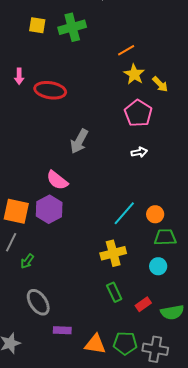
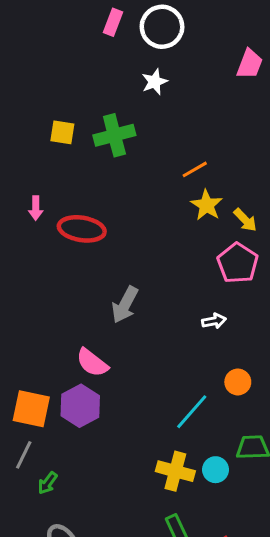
pink pentagon: (138, 113) -> (238, 263), moved
orange circle: (155, 214) -> (238, 382), moved
yellow cross: (113, 253) -> (175, 471), turned 30
cyan circle: (158, 266) -> (216, 470), moved

